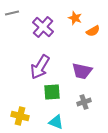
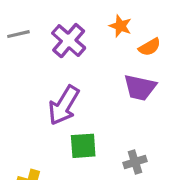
gray line: (12, 13) -> (18, 34), moved
purple trapezoid: (82, 71) -> (140, 88), moved

